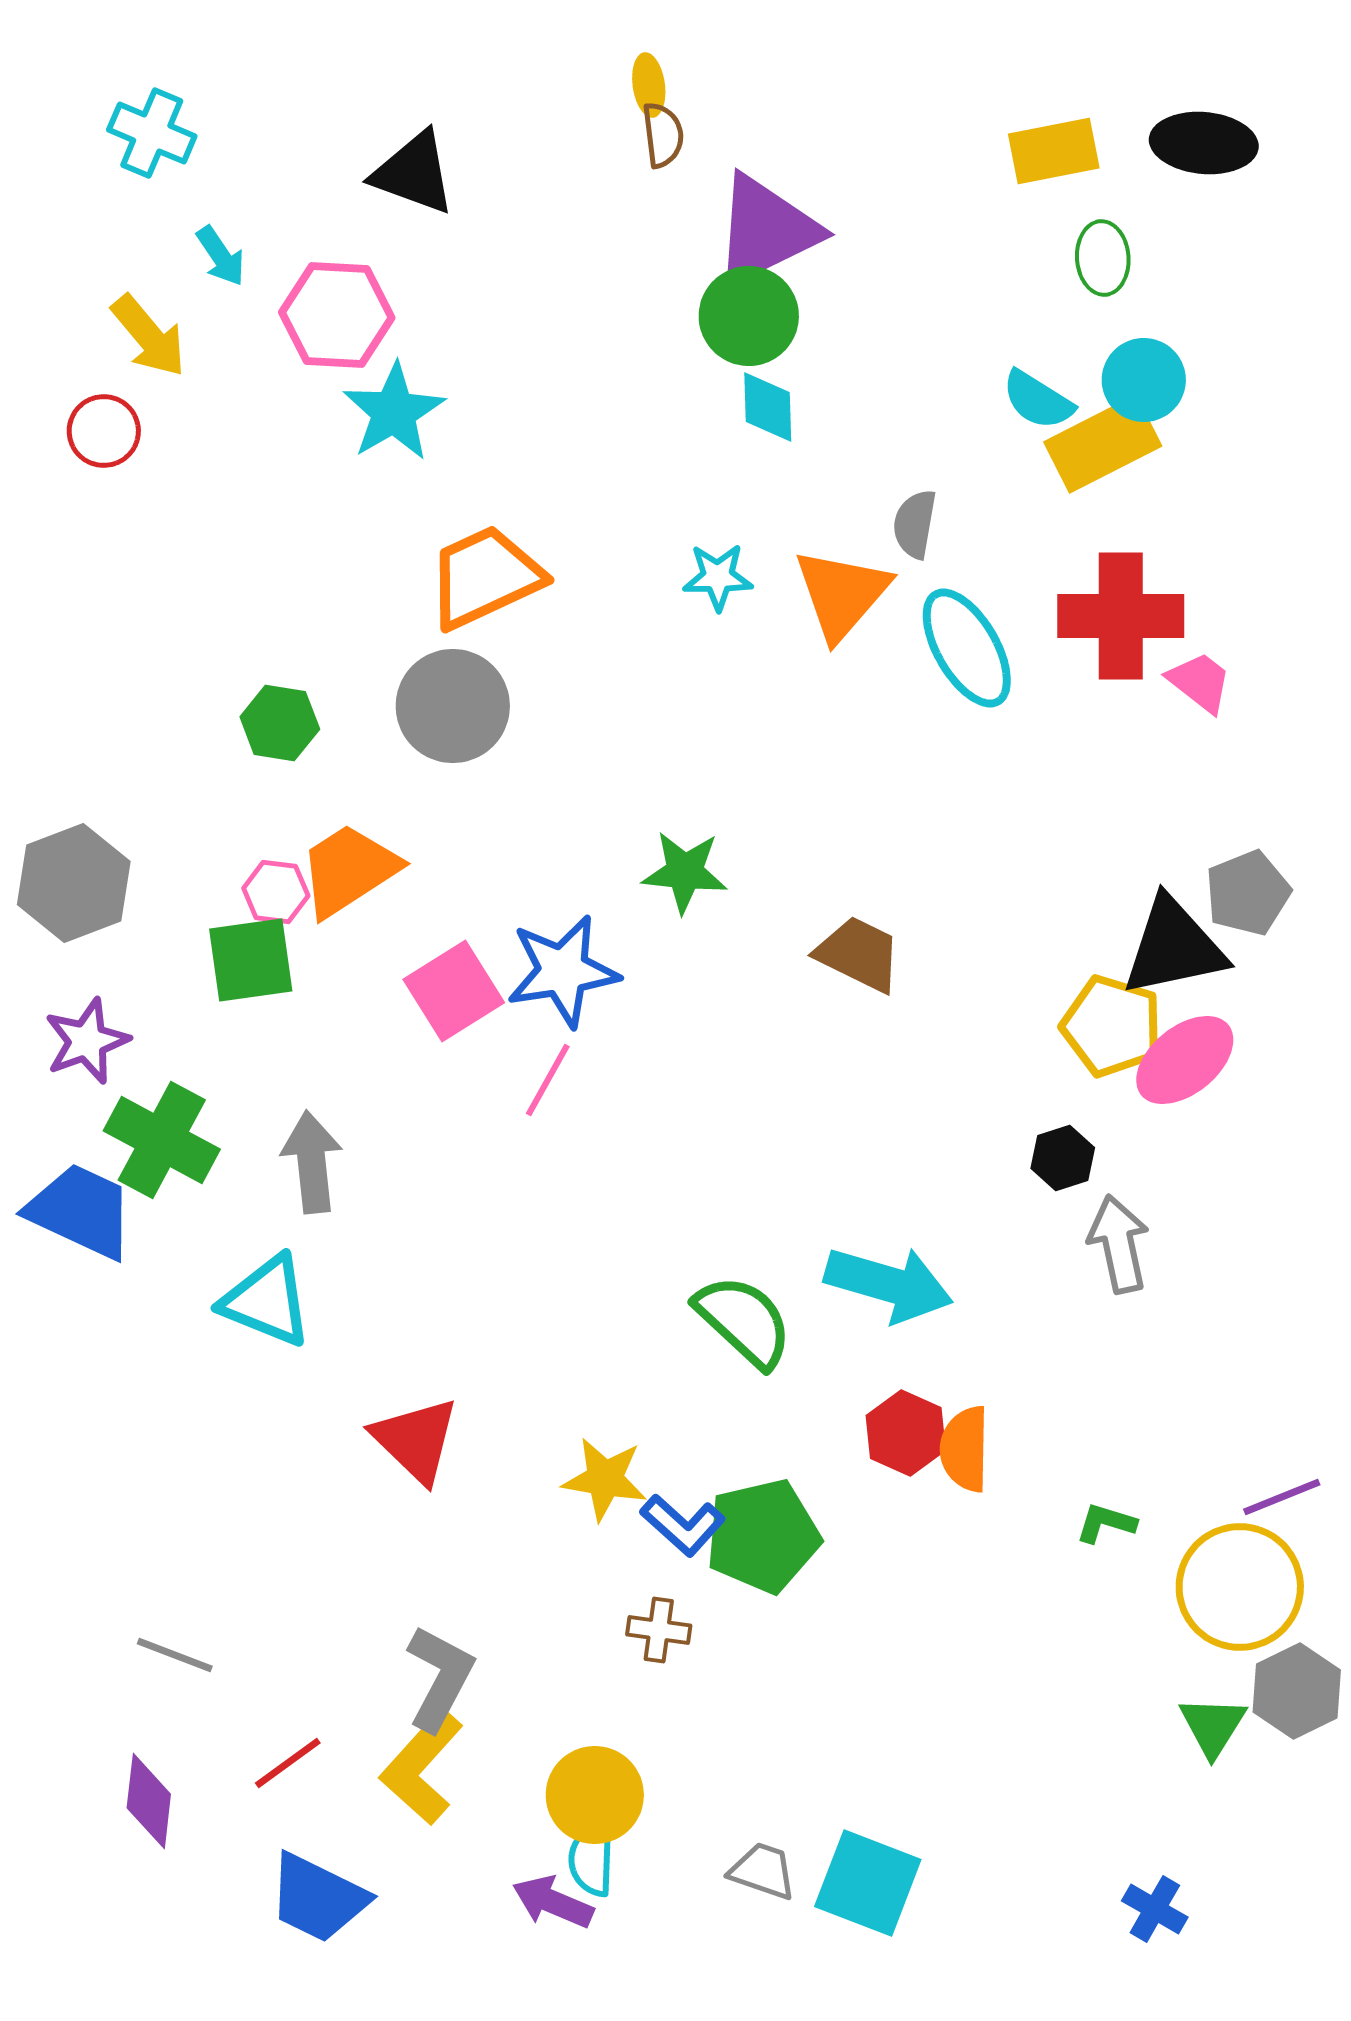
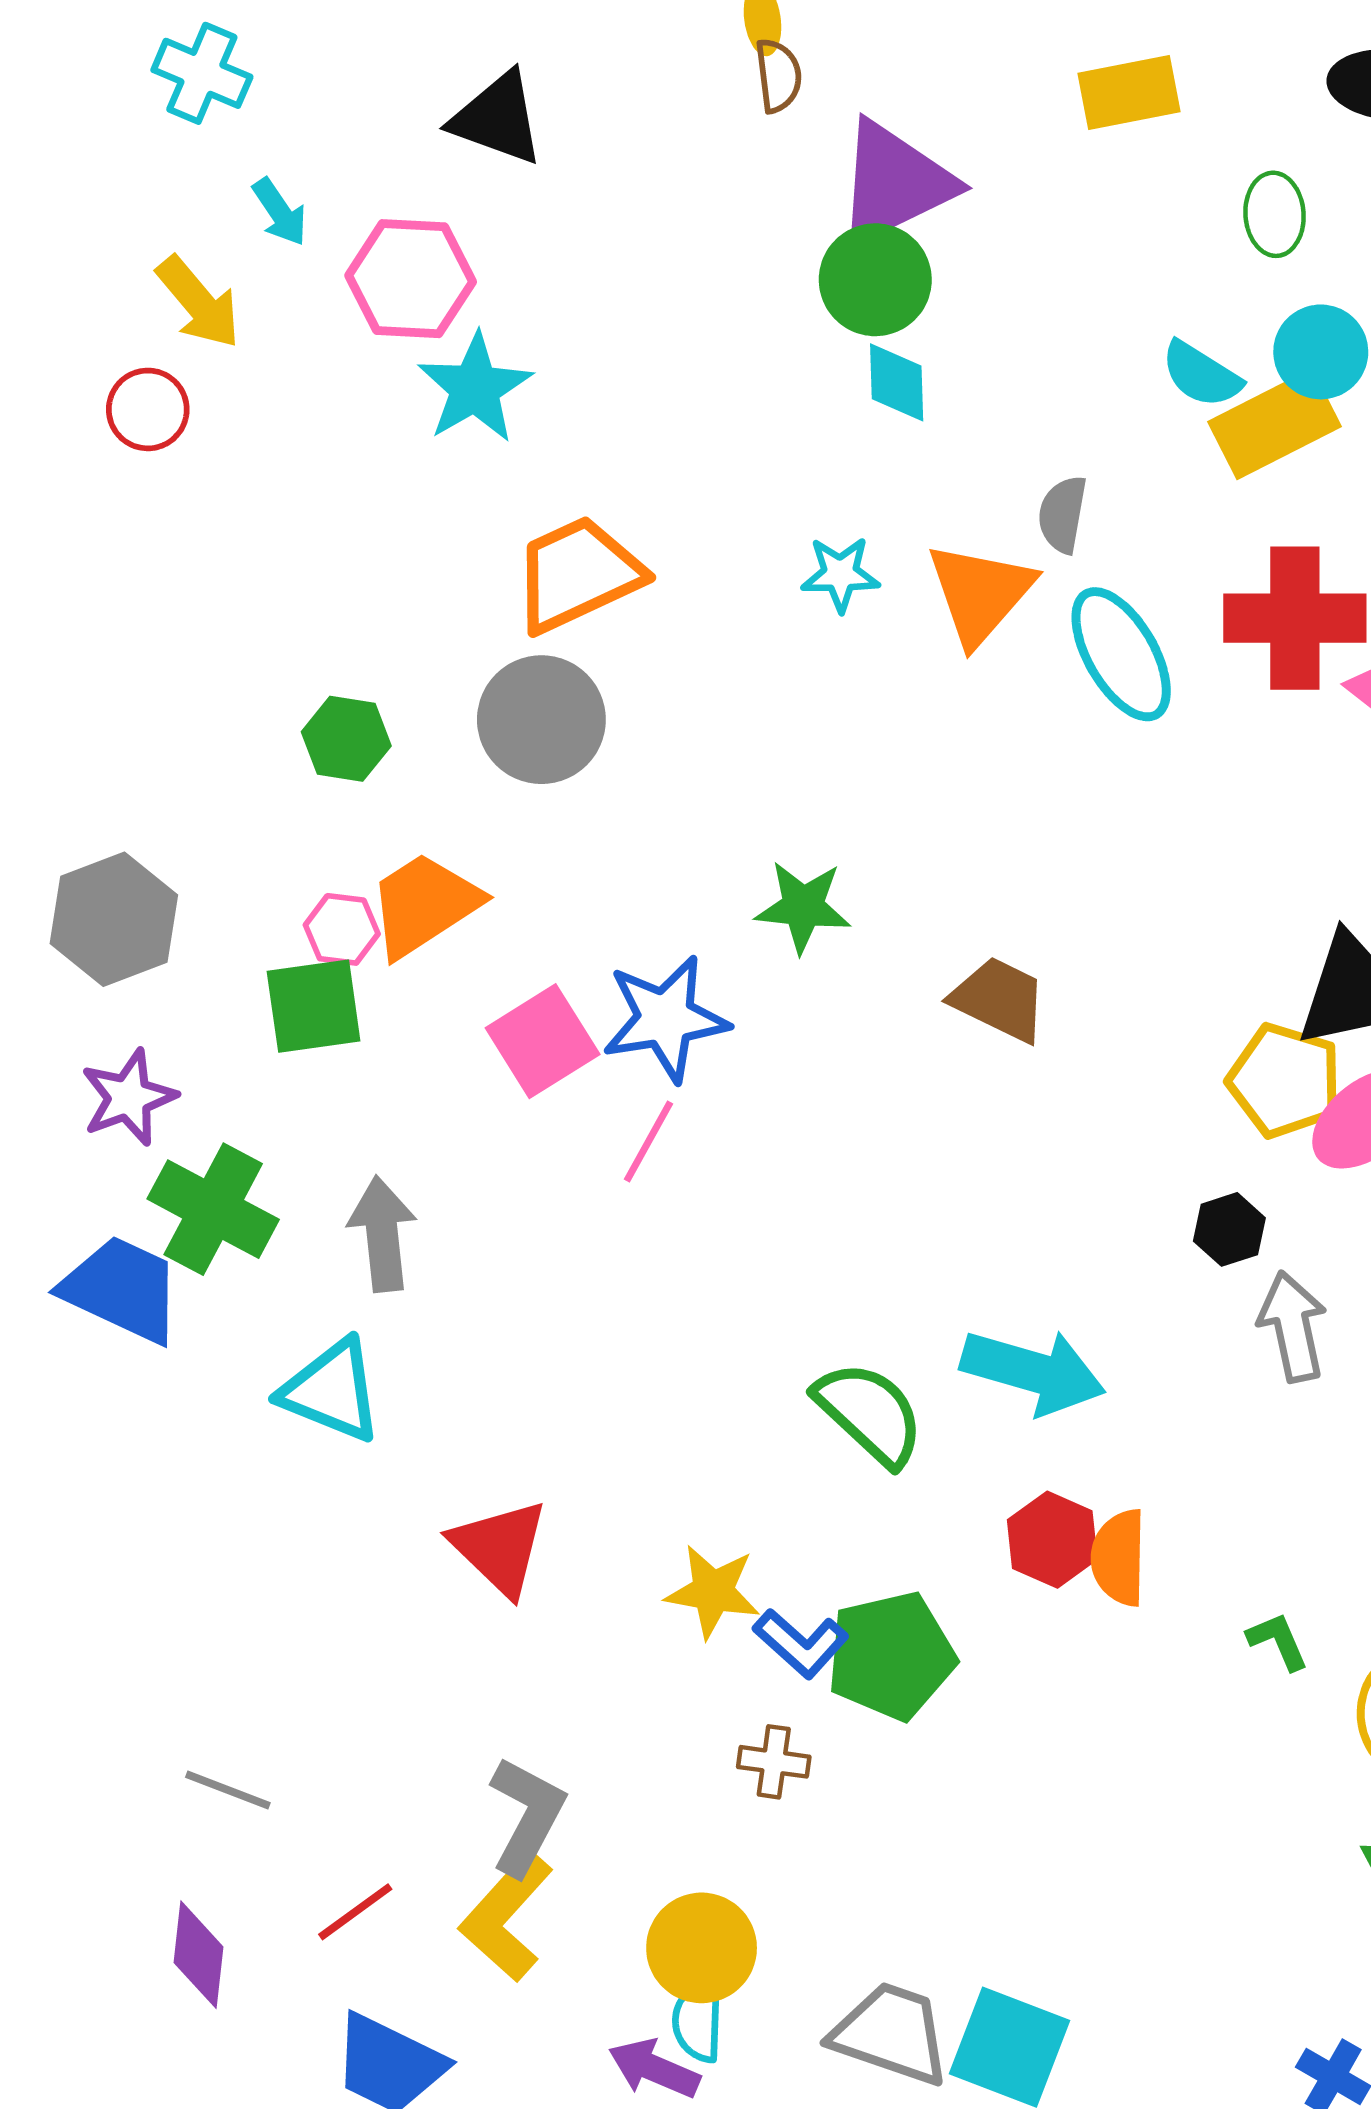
yellow rectangle: (1054, 151) -> (1129, 93), moved
green L-shape: (1106, 1523) -> (1278, 1641), turned 50
gray trapezoid: (763, 1871) -> (891, 2034), size x1.6

